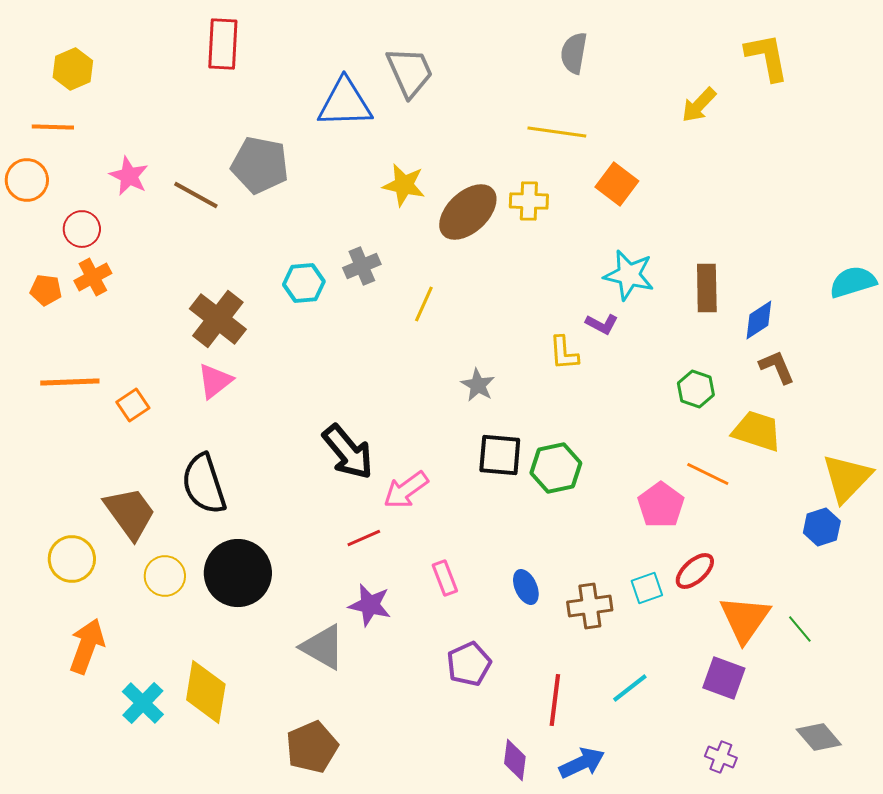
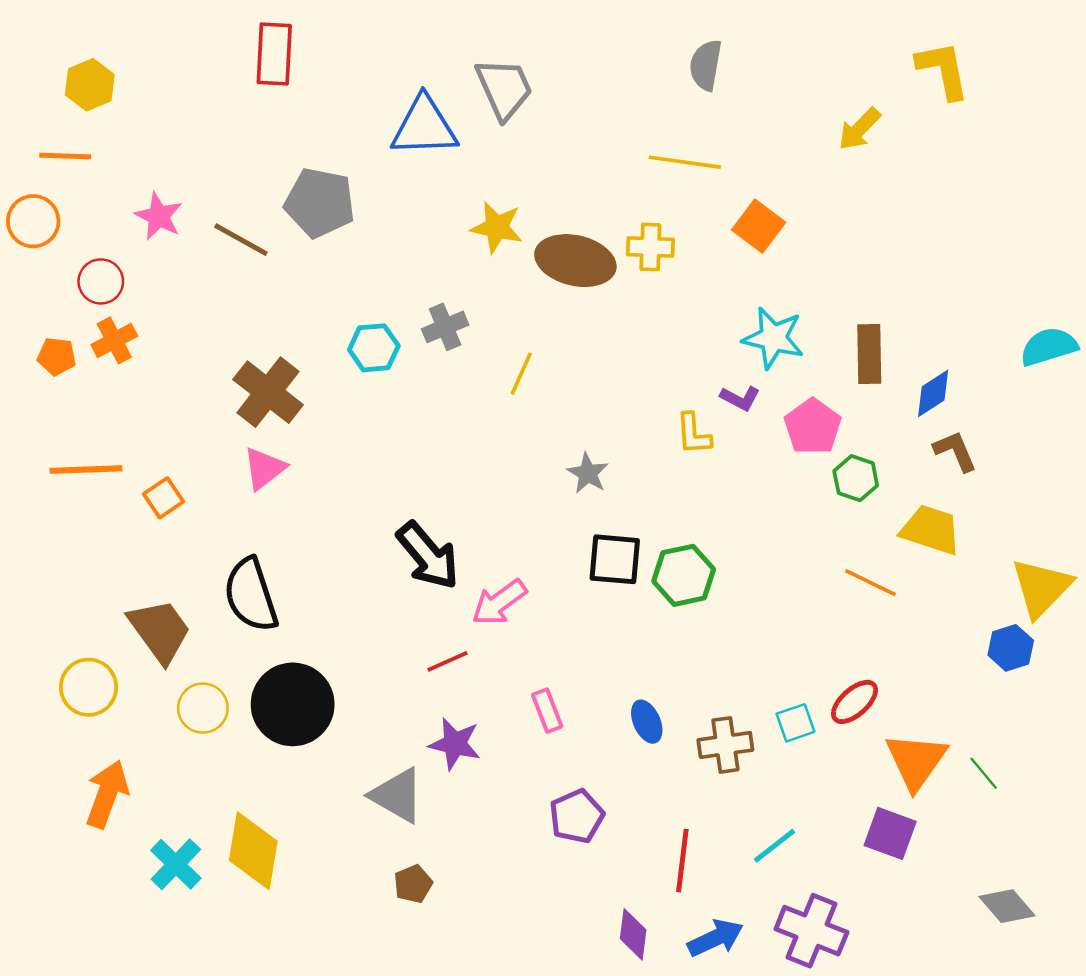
brown ellipse: (468, 212) -> (575, 261), turned 56
pink pentagon: (661, 505) -> (813, 427), moved
brown pentagon: (312, 747) -> (413, 884), moved, size x0.6
purple cross: (721, 757) -> (811, 931), moved, size x1.8

